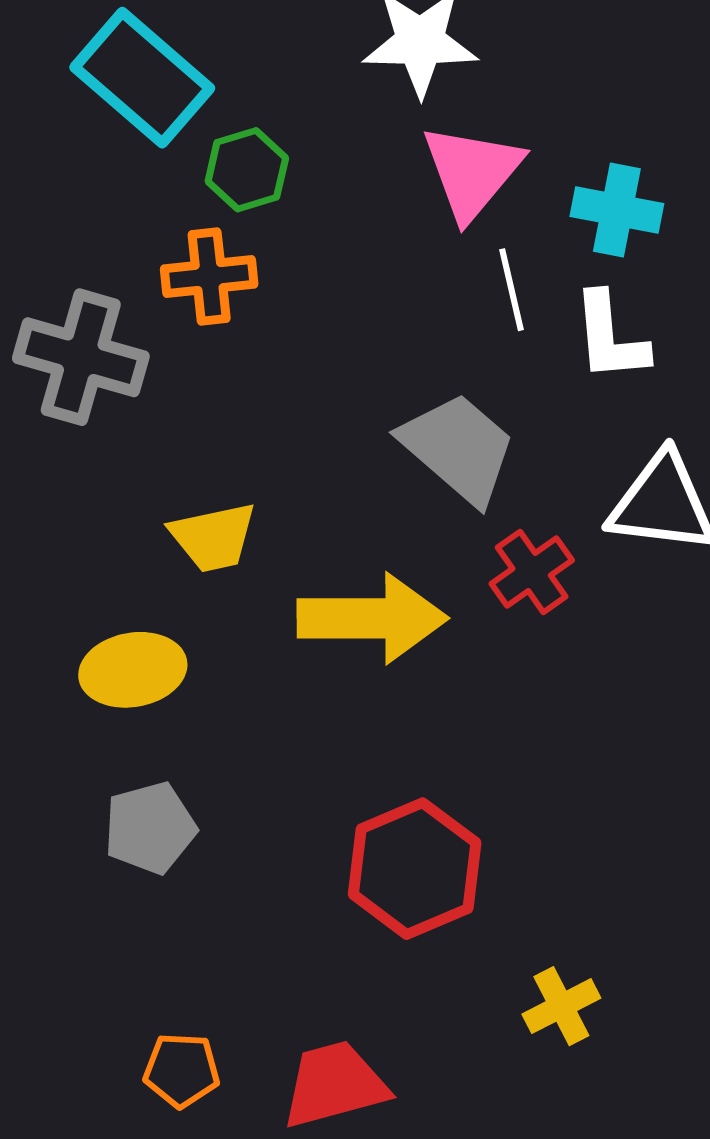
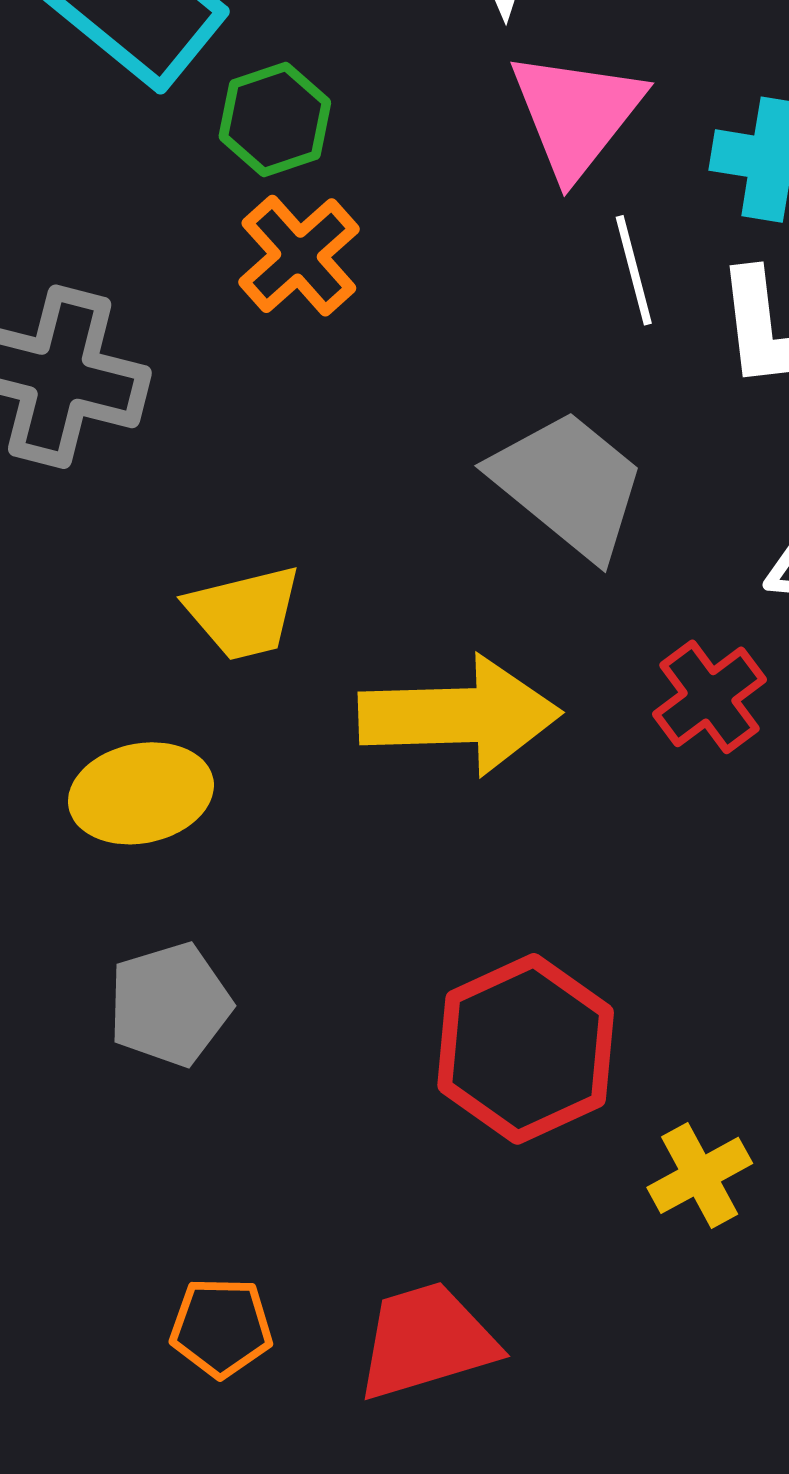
orange cross: (209, 277) -> (299, 256), moved, turned -34
red cross: (532, 572) -> (709, 697), moved
yellow cross: (561, 1006) -> (700, 1175), moved

